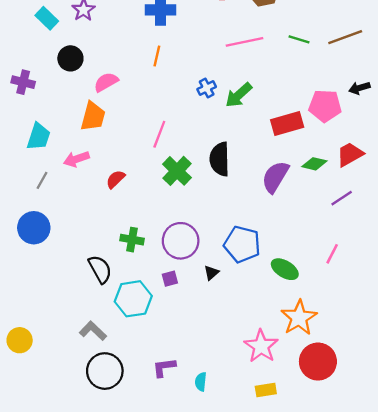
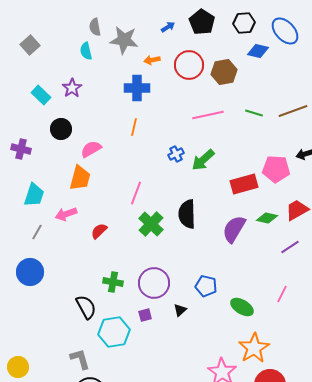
blue pentagon: (242, 244) -> (206, 286), size x0.7
gray L-shape: (93, 331) -> (80, 359), turned 30

